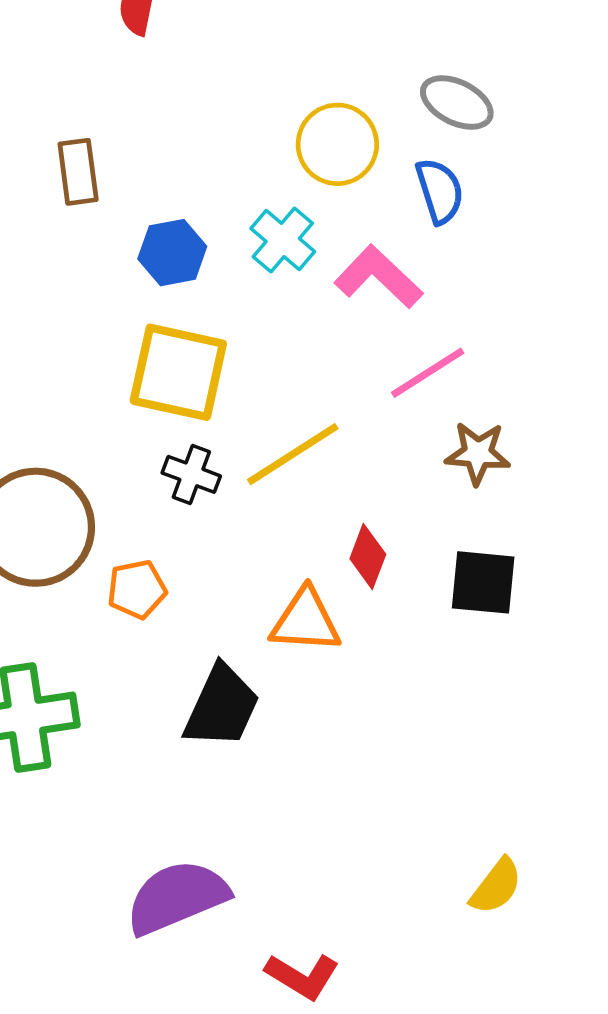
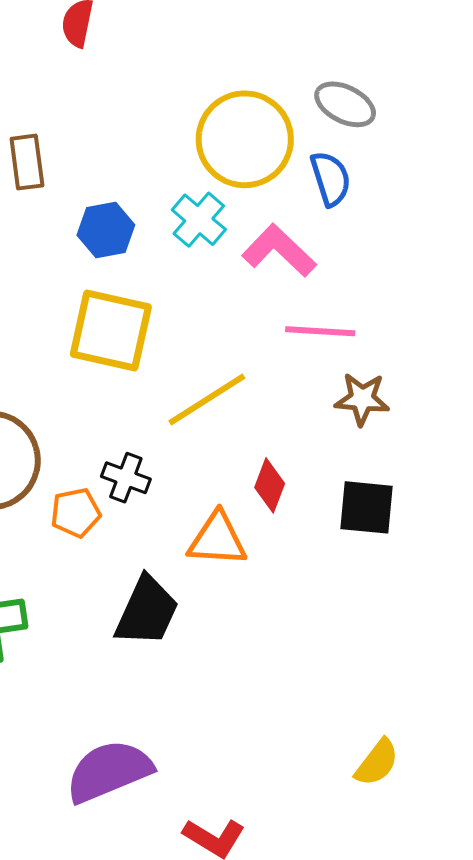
yellow circle: (337, 144) -> (245, 139), size x1.4
pink line: (428, 373) -> (320, 331), turned 36
black cross: (191, 474) -> (126, 478), moved

